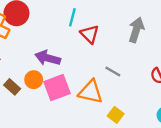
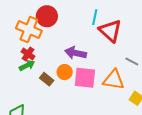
red triangle: (90, 34) -> (110, 31), size x1.4
pink square: (57, 88) -> (85, 78), turned 30

